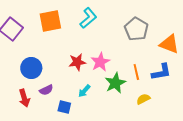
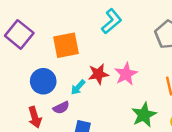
orange square: (50, 21) -> (66, 45), moved
green star: (115, 83) -> (144, 115), moved
cyan arrow: (84, 91) -> (78, 87), moved

